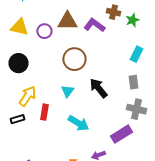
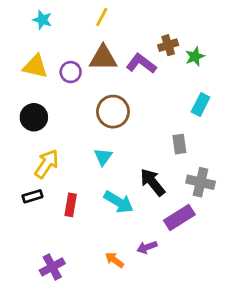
brown cross: (113, 12) -> (168, 45), turned -32
gray rectangle: (133, 82) -> (179, 144), moved
black arrow: (98, 88) -> (153, 182), moved
red rectangle: (44, 112) -> (71, 205), moved

